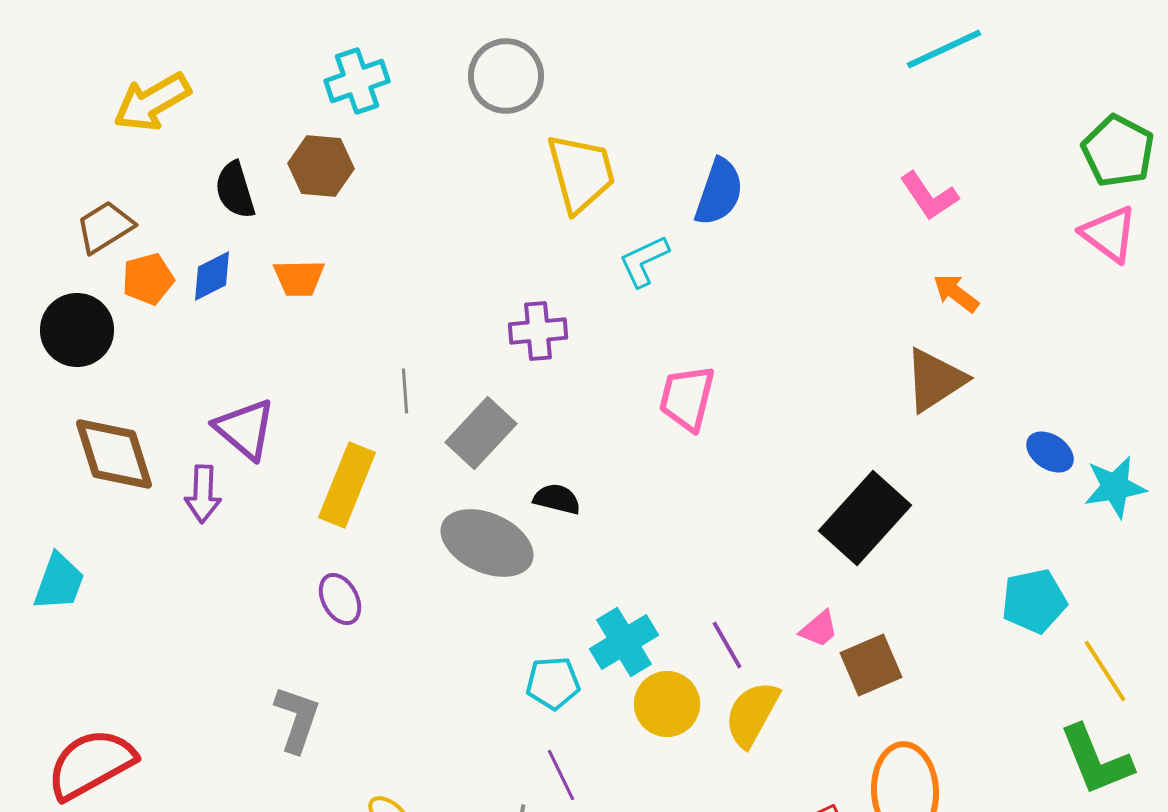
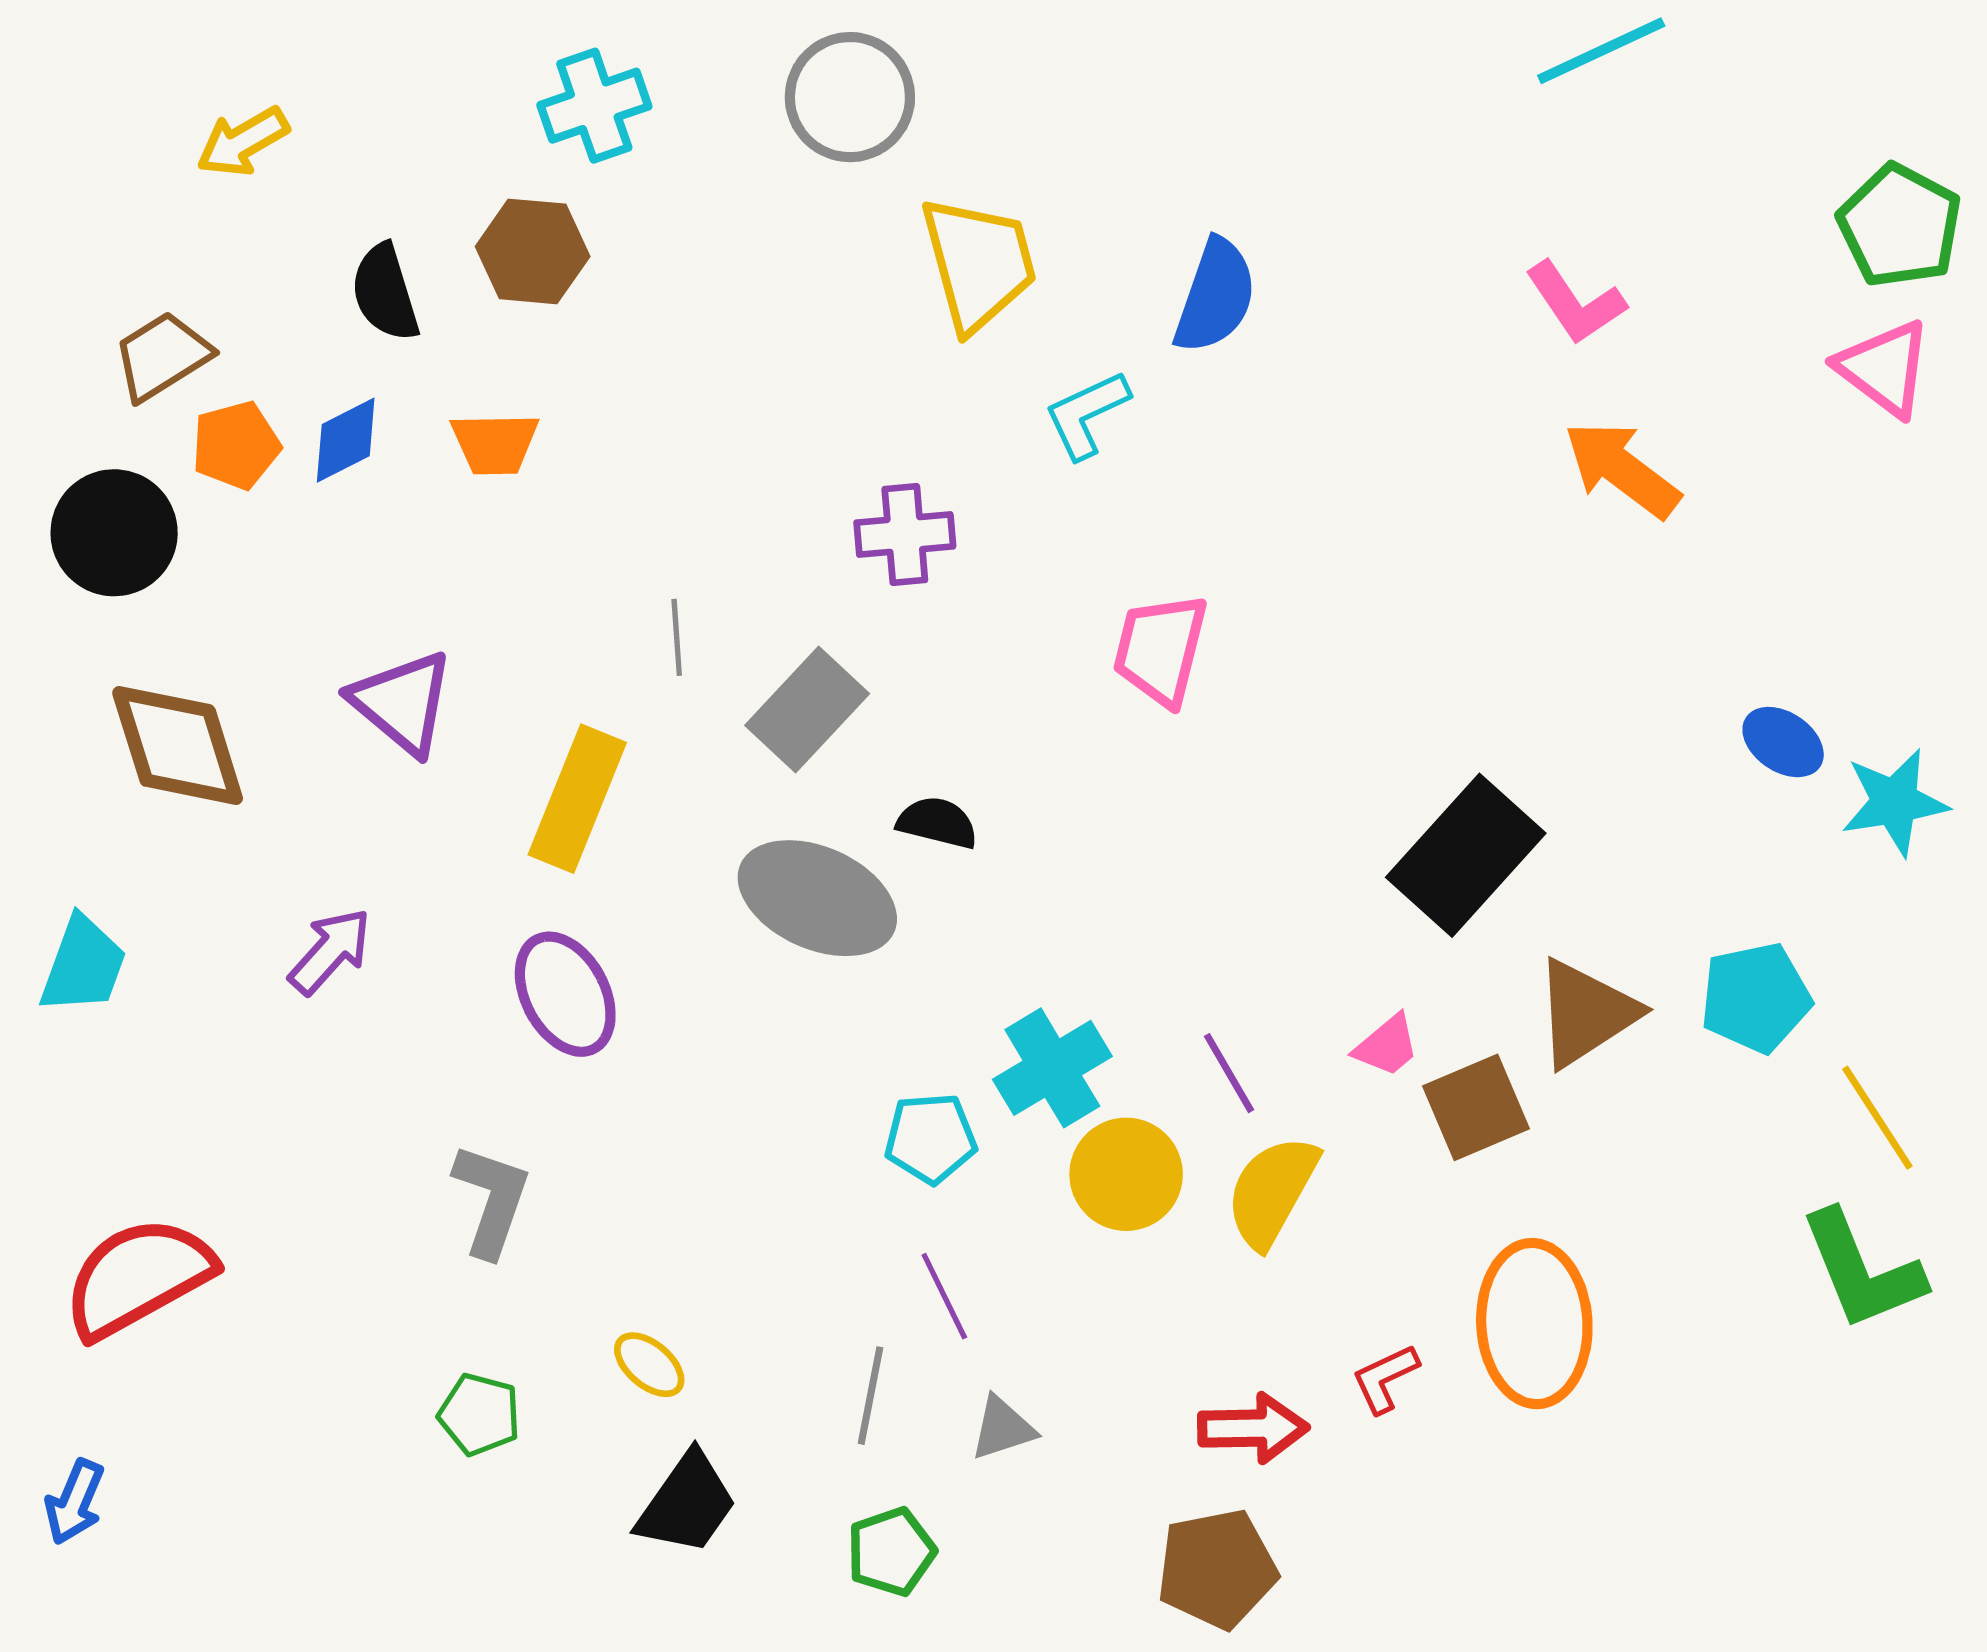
yellow arrow: (152, 102) -> (243, 142), size x0.7
orange arrow: (956, 293) -> (1622, 469), size x1.5
brown triangle: (935, 380) -> (1586, 1013), moved
purple arrow: (203, 494) -> (330, 951), moved, turned -140
purple ellipse: (340, 599) -> (565, 994), size x1.4

